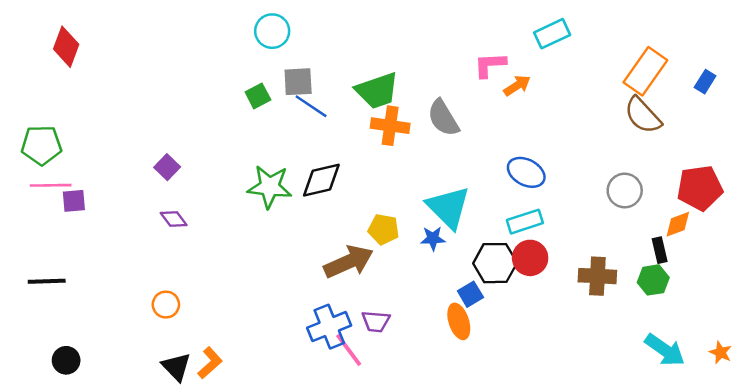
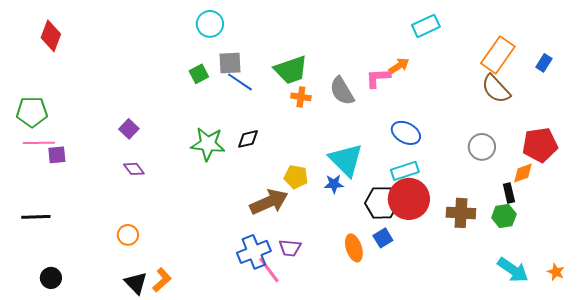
pink L-shape: (490, 65) -> (378, 78), moved
orange cross: (390, 126) -> (301, 97), size x0.7
black diamond: (321, 180) -> (248, 139), size x0.7
red circle: (530, 258) -> (409, 199), size x1.5
blue square: (470, 294) -> (383, 238), moved

